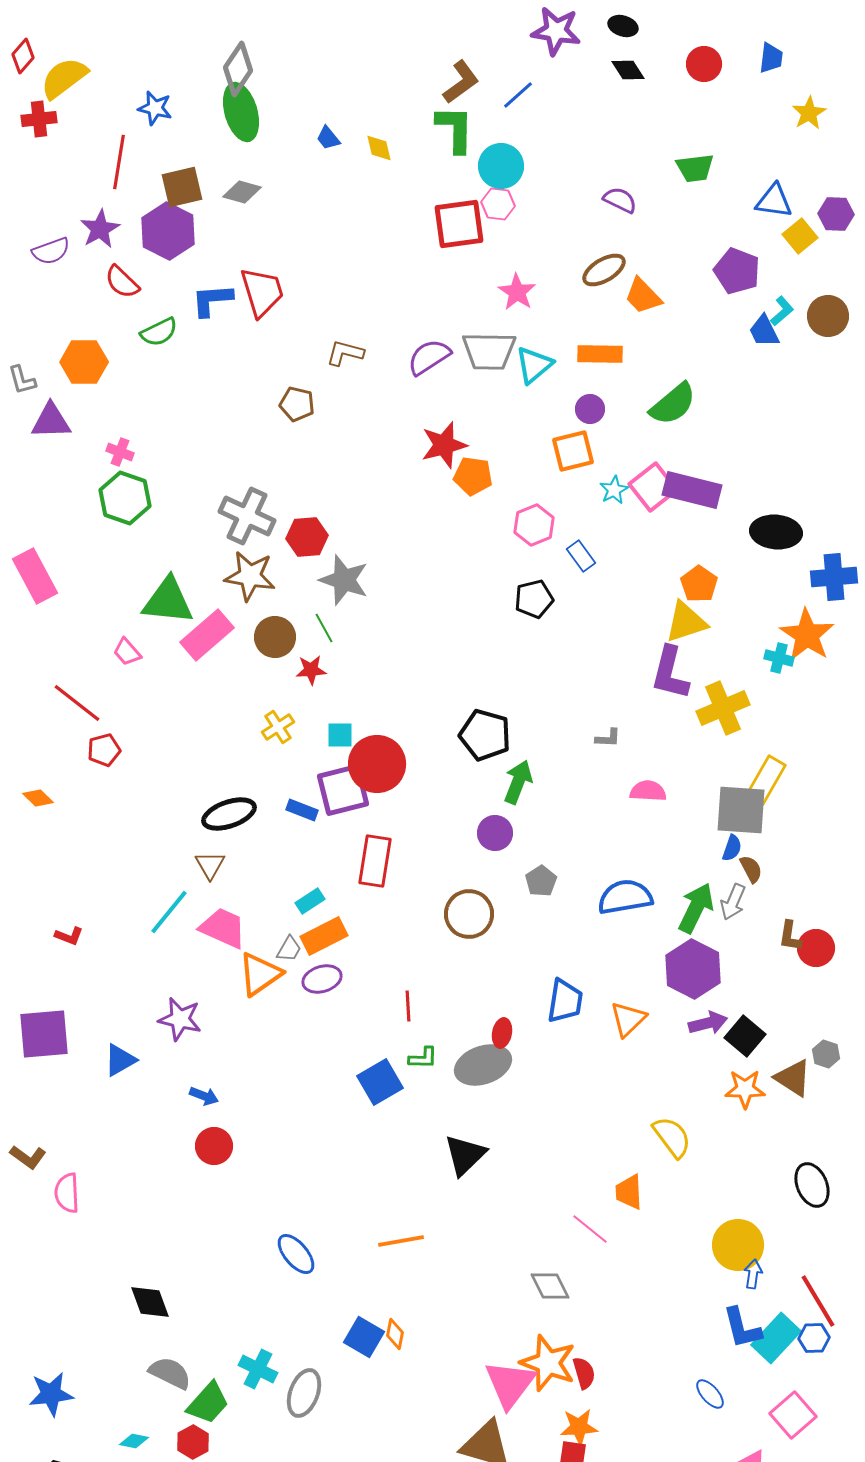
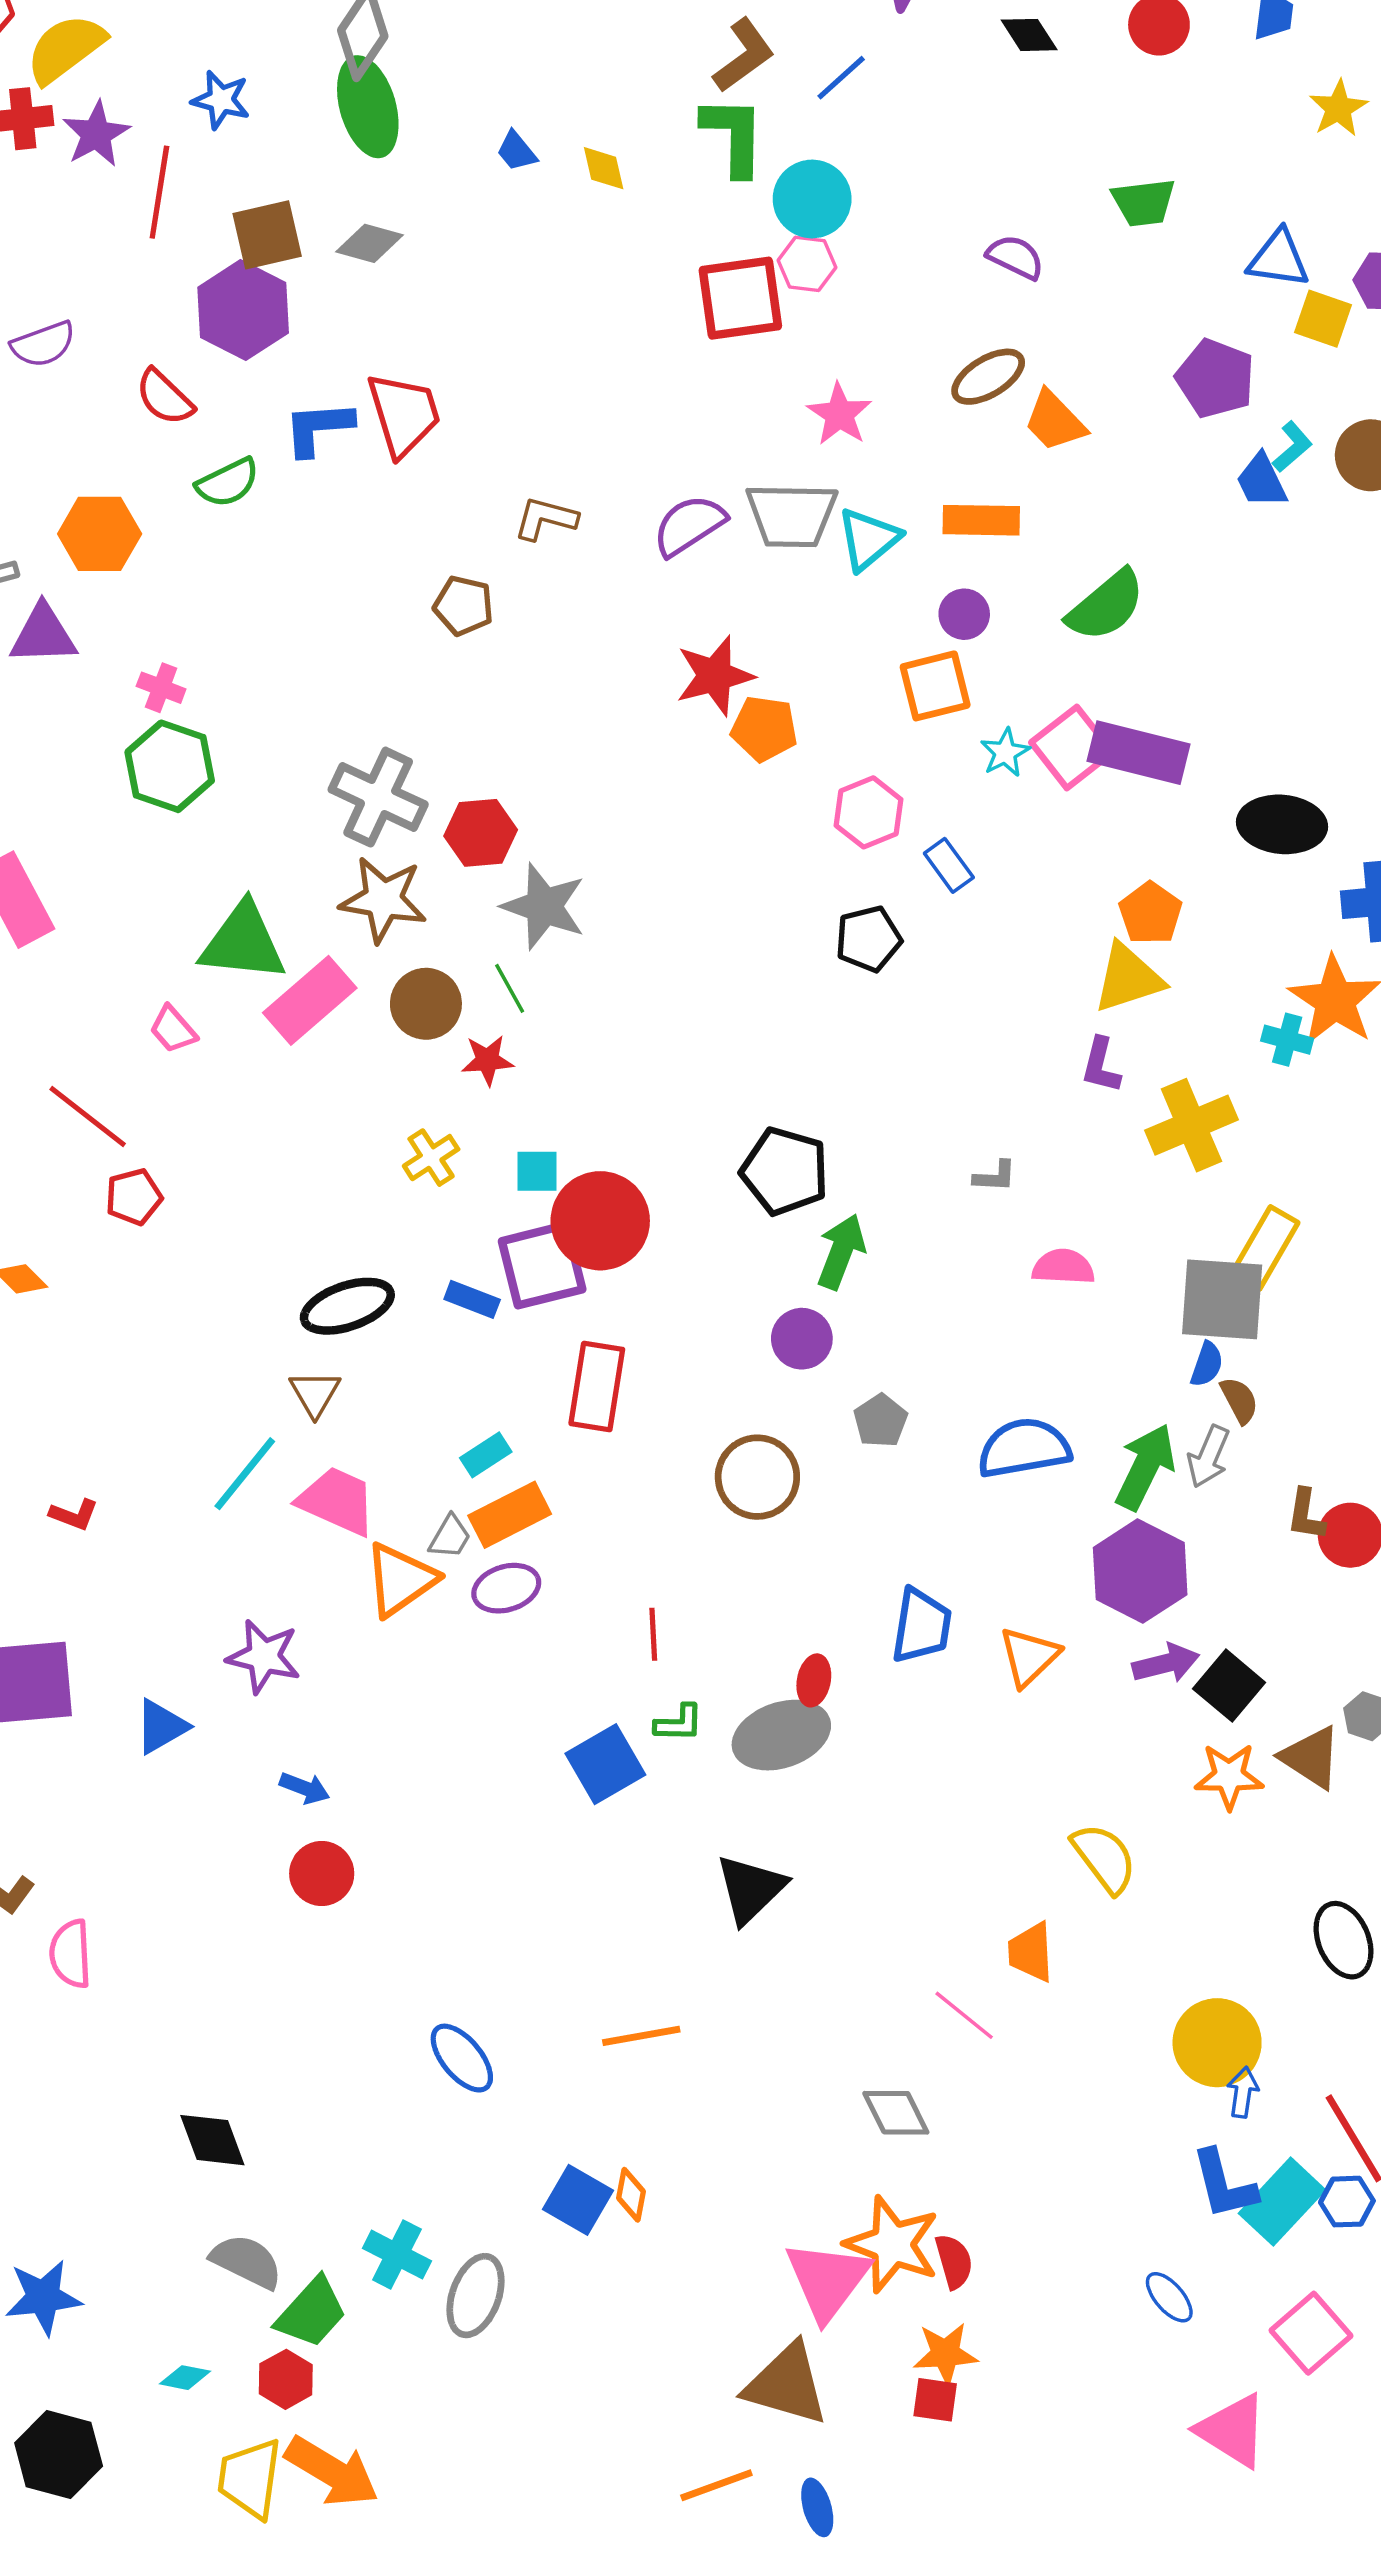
purple star: (100, 229) -> (96, 134), moved
yellow square: (800, 236) -> (1323, 319), turned -32
purple L-shape: (670, 673) -> (1101, 1065), size x0.6

